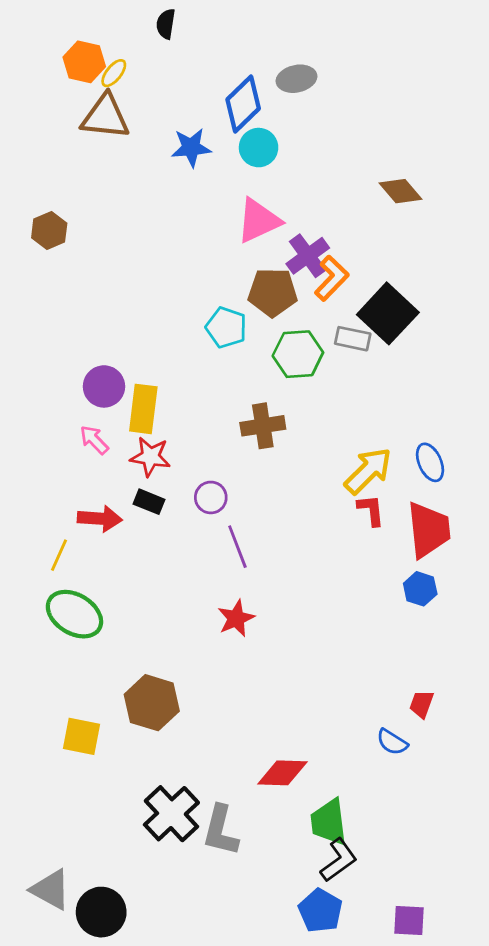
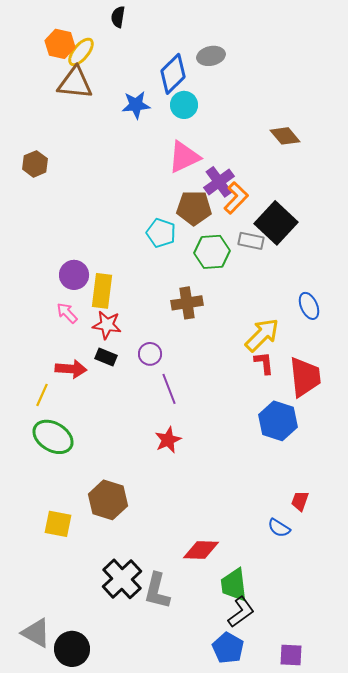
yellow ellipse: (114, 73) -> (81, 52), size x1.4
blue ellipse: (430, 462) -> (309, 306), moved
blue hexagon: (420, 589) -> (278, 421), moved, size x1.6

